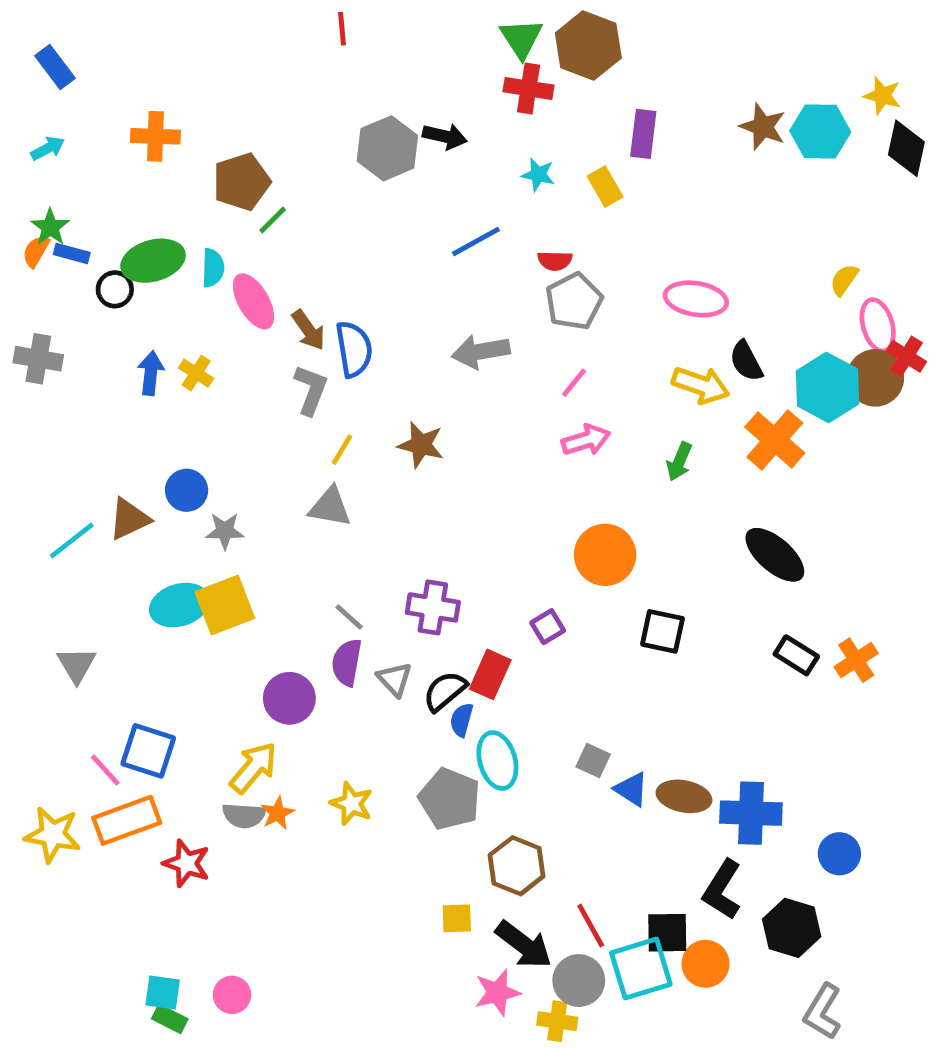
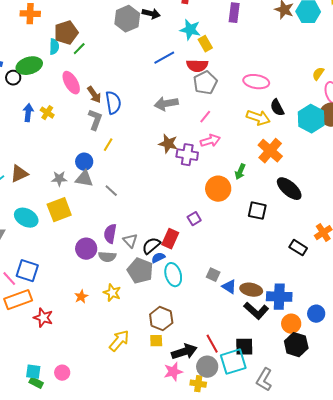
cyan star: (538, 175) -> (190, 30), size x1.5
yellow rectangle: (605, 187) -> (205, 44), moved
red semicircle: (555, 261) -> (197, 66), size x1.5
cyan semicircle: (213, 268) -> (54, 47), moved
orange cross: (775, 440) -> (270, 151), moved
brown star: (421, 445) -> (168, 144), moved
green arrow: (679, 462) -> (240, 172), moved
blue circle: (187, 490) -> (84, 162), moved
gray triangle: (330, 507) -> (84, 179), moved
cyan ellipse: (179, 605) -> (26, 218), moved, turned 45
purple cross: (433, 607) -> (187, 155), moved
gray line: (349, 617) -> (111, 191), moved
black square: (662, 631) -> (257, 211), moved
black rectangle: (796, 655) -> (298, 248), moved
blue semicircle: (462, 720) -> (158, 258), turned 48
yellow arrow: (253, 768) -> (119, 341), moved
gray pentagon: (450, 799) -> (140, 271), moved
gray semicircle: (244, 815) -> (107, 257), moved
brown hexagon: (517, 866) -> (161, 319), moved
black L-shape: (722, 890) -> (256, 311), moved, turned -80
black arrow: (524, 945) -> (184, 352), turned -55
orange circle: (705, 964) -> (291, 324), moved
gray L-shape: (823, 1012) -> (264, 380), moved

